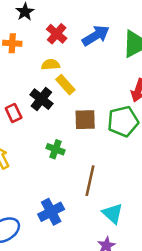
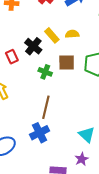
yellow semicircle: (51, 65) -> (72, 34), moved
green cross: (55, 149) -> (45, 72), moved
brown line: (90, 181) -> (46, 107), moved

